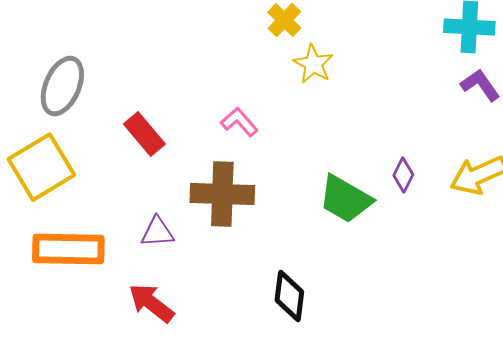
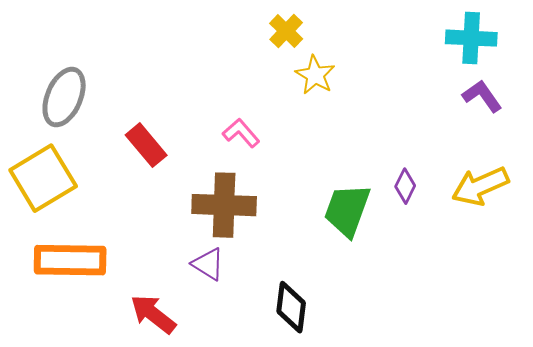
green trapezoid: (345, 199) -> (347, 210), turned 80
purple triangle: (157, 232) -> (208, 264), moved, turned 36

